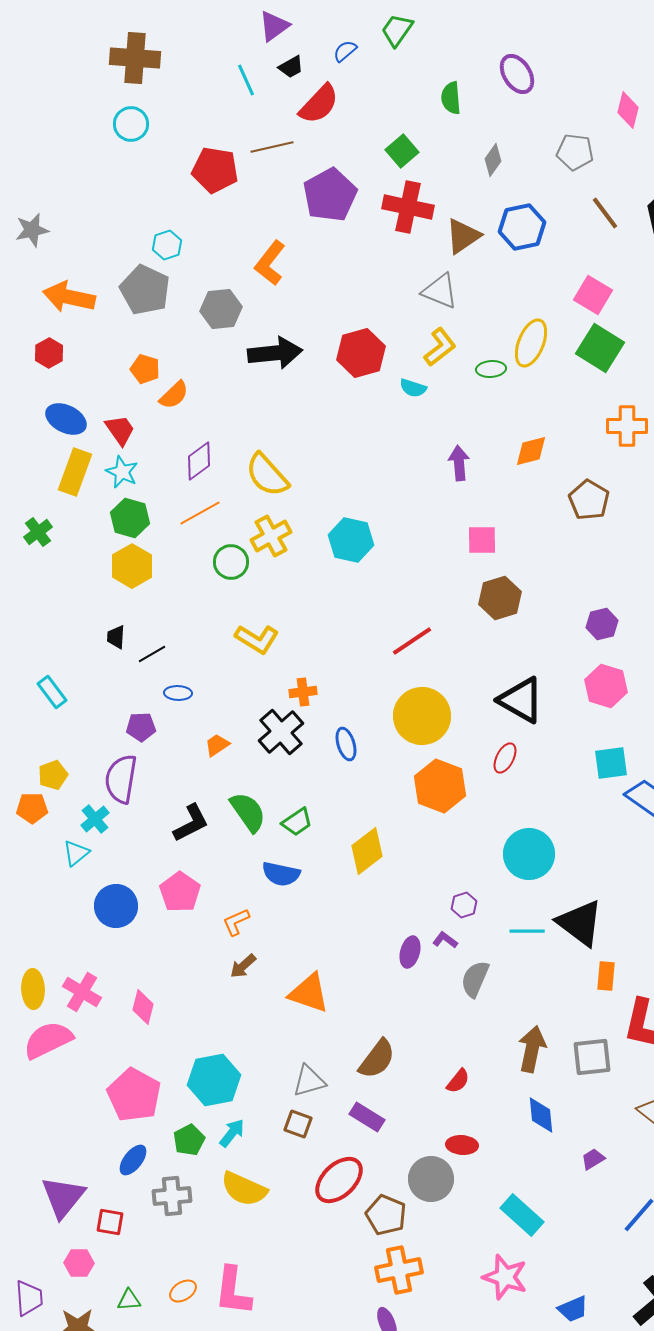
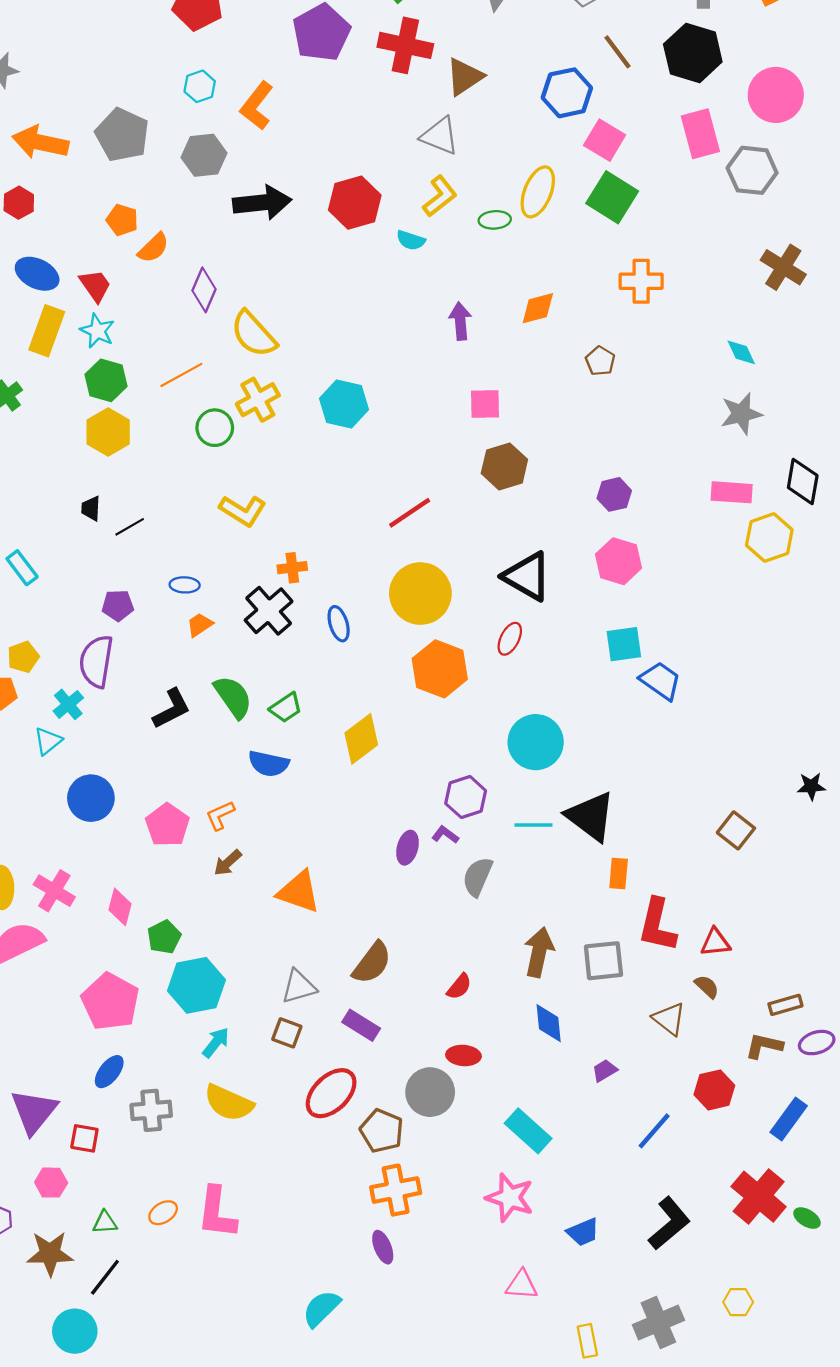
blue hexagon: (522, 227) -> (567, 93), moved
cyan hexagon: (167, 245) -> (200, 86), moved
purple diamond: (199, 461) -> (204, 290), moved, turned -30
brown pentagon: (589, 500) -> (600, 361), size x0.7
blue ellipse: (178, 693) -> (185, 585), moved
pink pentagon: (180, 892) -> (167, 825), moved
purple hexagon: (464, 905) -> (466, 797), size x1.5
green pentagon: (189, 1140) -> (164, 937), moved

